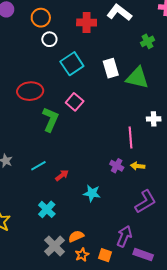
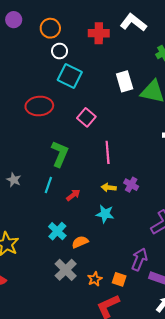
cyan square: (72, 64) -> (70, 76), moved, turned -30
green L-shape: (50, 119) -> (60, 154), moved
pink line: (130, 138) -> (108, 152), moved
cyan line: (38, 166) -> (48, 185), turned -42
yellow arrow: (138, 166) -> (109, 188), moved
orange semicircle: (76, 236) -> (80, 242), moved

